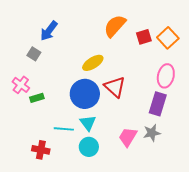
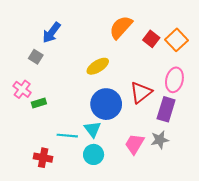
red square: (144, 37) -> (151, 39), turned -35
red triangle: (115, 87) -> (141, 92), moved, turned 40
blue circle: (85, 94) -> (106, 104), moved

